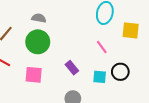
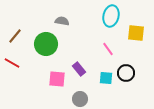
gray semicircle: (39, 18) -> (62, 21), moved
pink square: (34, 75) -> (57, 79), moved

